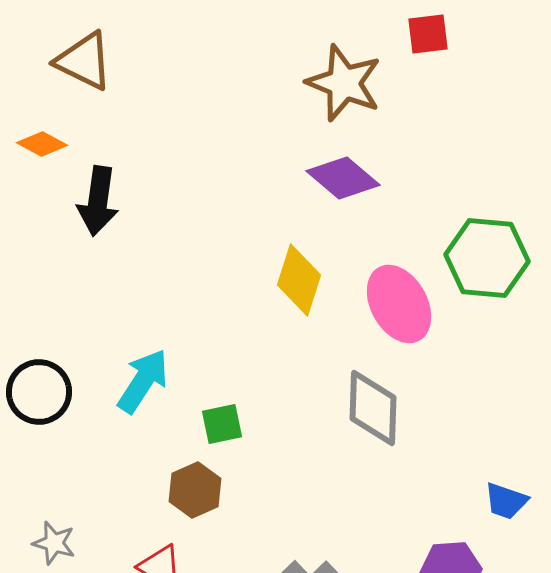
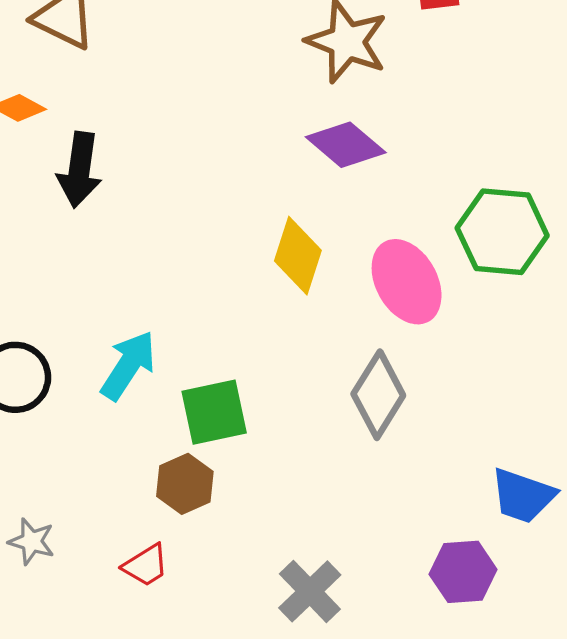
gray diamond: (373, 408) -> (378, 395), turned 30
green square: (222, 424) -> (214, 412), size x1.5
blue trapezoid: (506, 501) -> (523, 496), size x1.4

